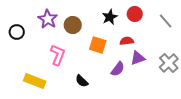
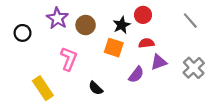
red circle: (135, 14) -> (143, 15), moved
black star: (110, 17) -> (122, 25), moved
yellow rectangle: (35, 81) -> (43, 88), turned 35

